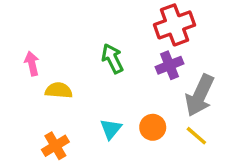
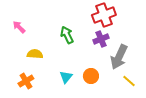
pink arrow: (32, 64) -> (19, 27), moved, turned -32
yellow line: (196, 136) -> (129, 81), moved
orange cross: (55, 146) -> (26, 81), moved

